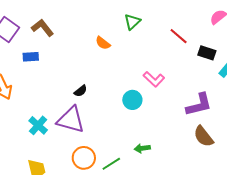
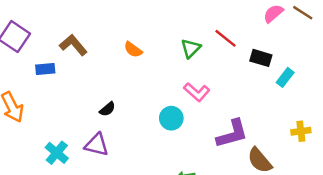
green triangle: (132, 22) -> (191, 48), moved
brown L-shape: (42, 28) -> (73, 45), moved
purple L-shape: (199, 105) -> (232, 134), moved
purple triangle: (71, 120) -> (97, 145), size x0.7

